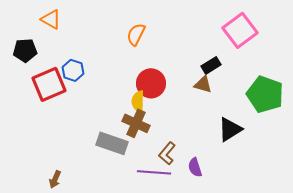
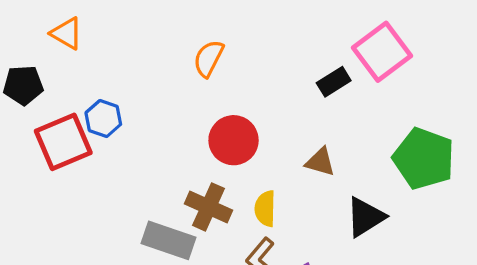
black rectangle: (211, 65) -> (334, 82), moved
brown triangle: (203, 84) -> (320, 162), moved
yellow semicircle: (138, 101) -> (265, 209), moved

